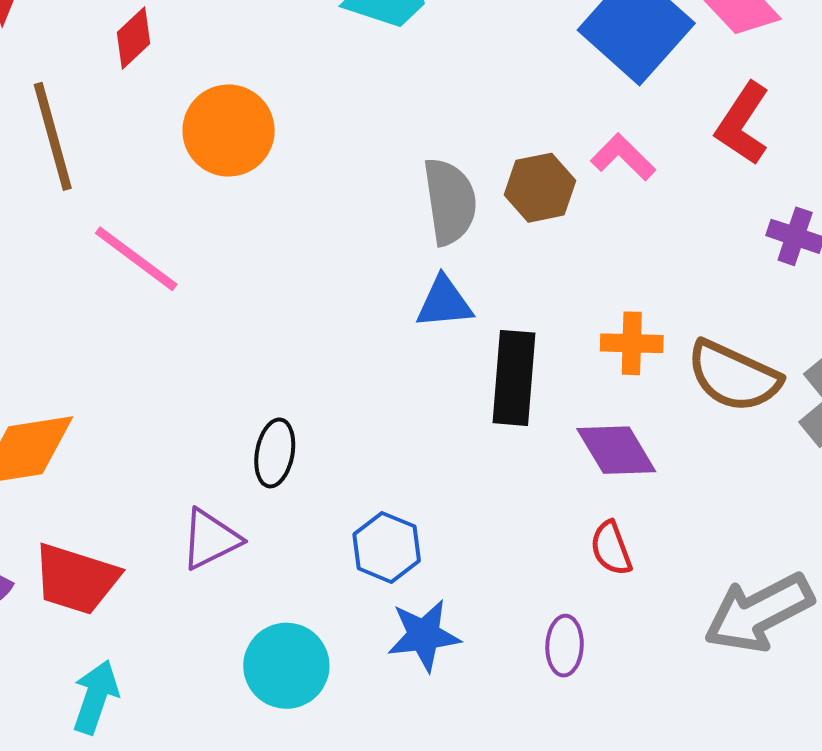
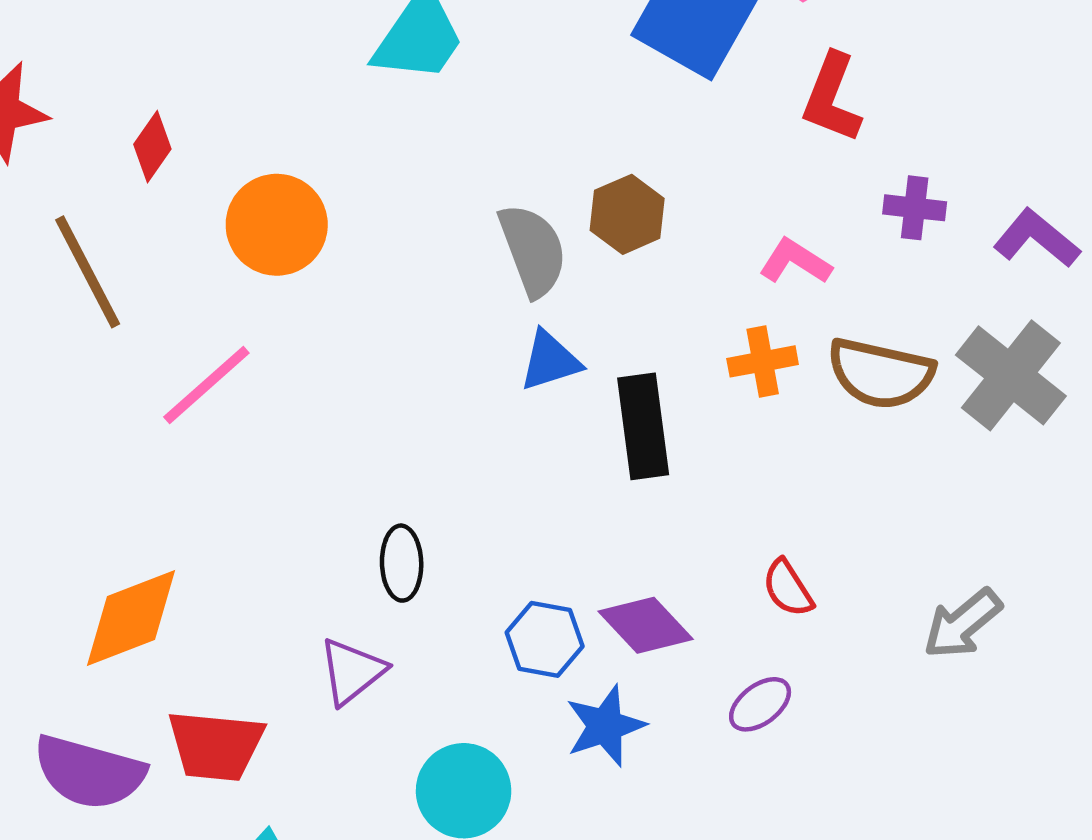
pink L-shape: (623, 157) -> (795, 262), moved
pink line: (136, 259) -> (206, 385), turned -66
purple diamond: (616, 450) -> (646, 625), moved
gray arrow: (759, 613) -> (962, 624), size x0.7
purple ellipse: (565, 646) -> (760, 704), turned 62

